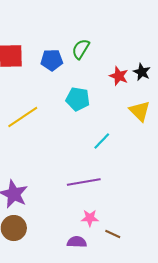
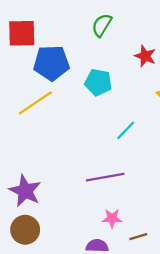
blue pentagon: (52, 60) -> (51, 63), moved, size x1.4
brown line: (113, 234) -> (138, 237), turned -42

